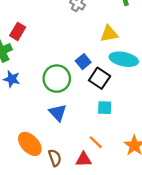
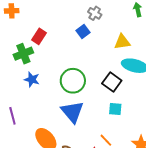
blue square: (83, 62) -> (83, 32), moved
blue triangle: (58, 113) -> (72, 112), size x1.4

